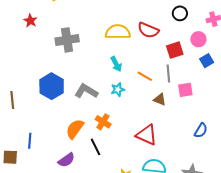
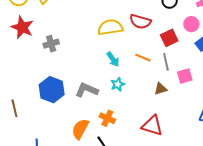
red star: (30, 21) -> (22, 27), size x1.6
gray cross: (67, 40) -> (51, 44), moved, size x0.7
orange line: (145, 76) -> (143, 58), moved
brown triangle: (160, 99) -> (161, 89), turned -32

